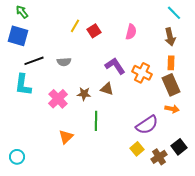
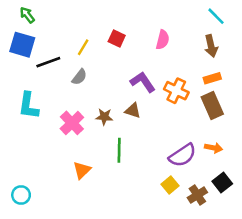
yellow line: (75, 26) -> (83, 47), moved
red square: (94, 31) -> (117, 39), turned -32
black line: (34, 61) -> (48, 62), moved
gray semicircle: (64, 62) -> (79, 77), turned -48
orange rectangle: (171, 63) -> (212, 78), turned 72
orange arrow: (172, 109) -> (214, 148), moved

